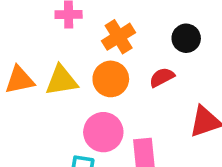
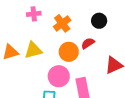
orange circle: (111, 79) -> (69, 52), moved

